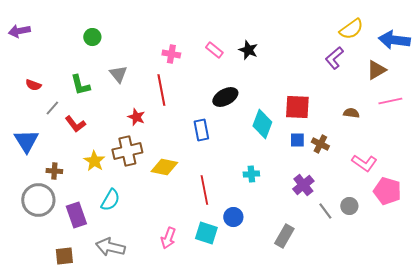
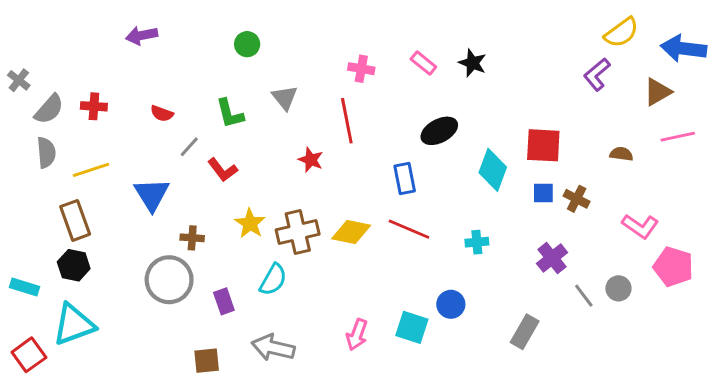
brown cross: (127, 151) -> (298, 232), moved
red line: (204, 190) -> (409, 229), moved, turned -56
purple rectangle: (76, 215) -> (224, 301), size x0.7

